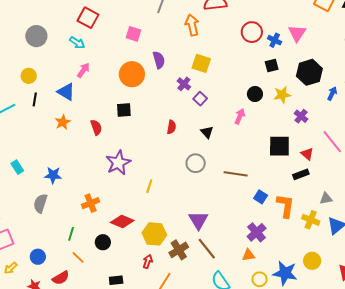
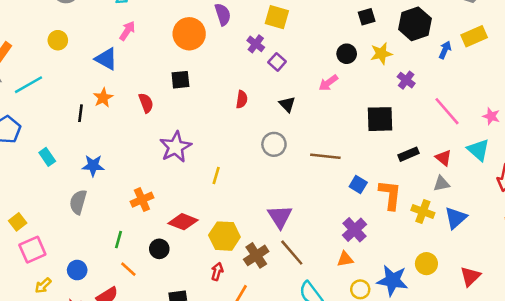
black line: (35, 99) -> (81, 113), moved
pink arrow: (240, 116) -> (328, 83), turned -147
red triangle: (307, 154) -> (443, 158), moved

